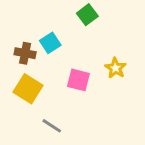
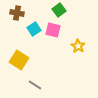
brown cross: (25, 53) -> (17, 13), moved
pink square: (78, 80) -> (53, 30), moved

